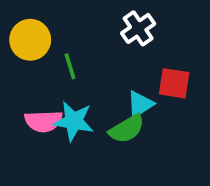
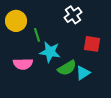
cyan triangle: (140, 104) -> (83, 73), moved
cyan star: (74, 121) -> (50, 52), moved

